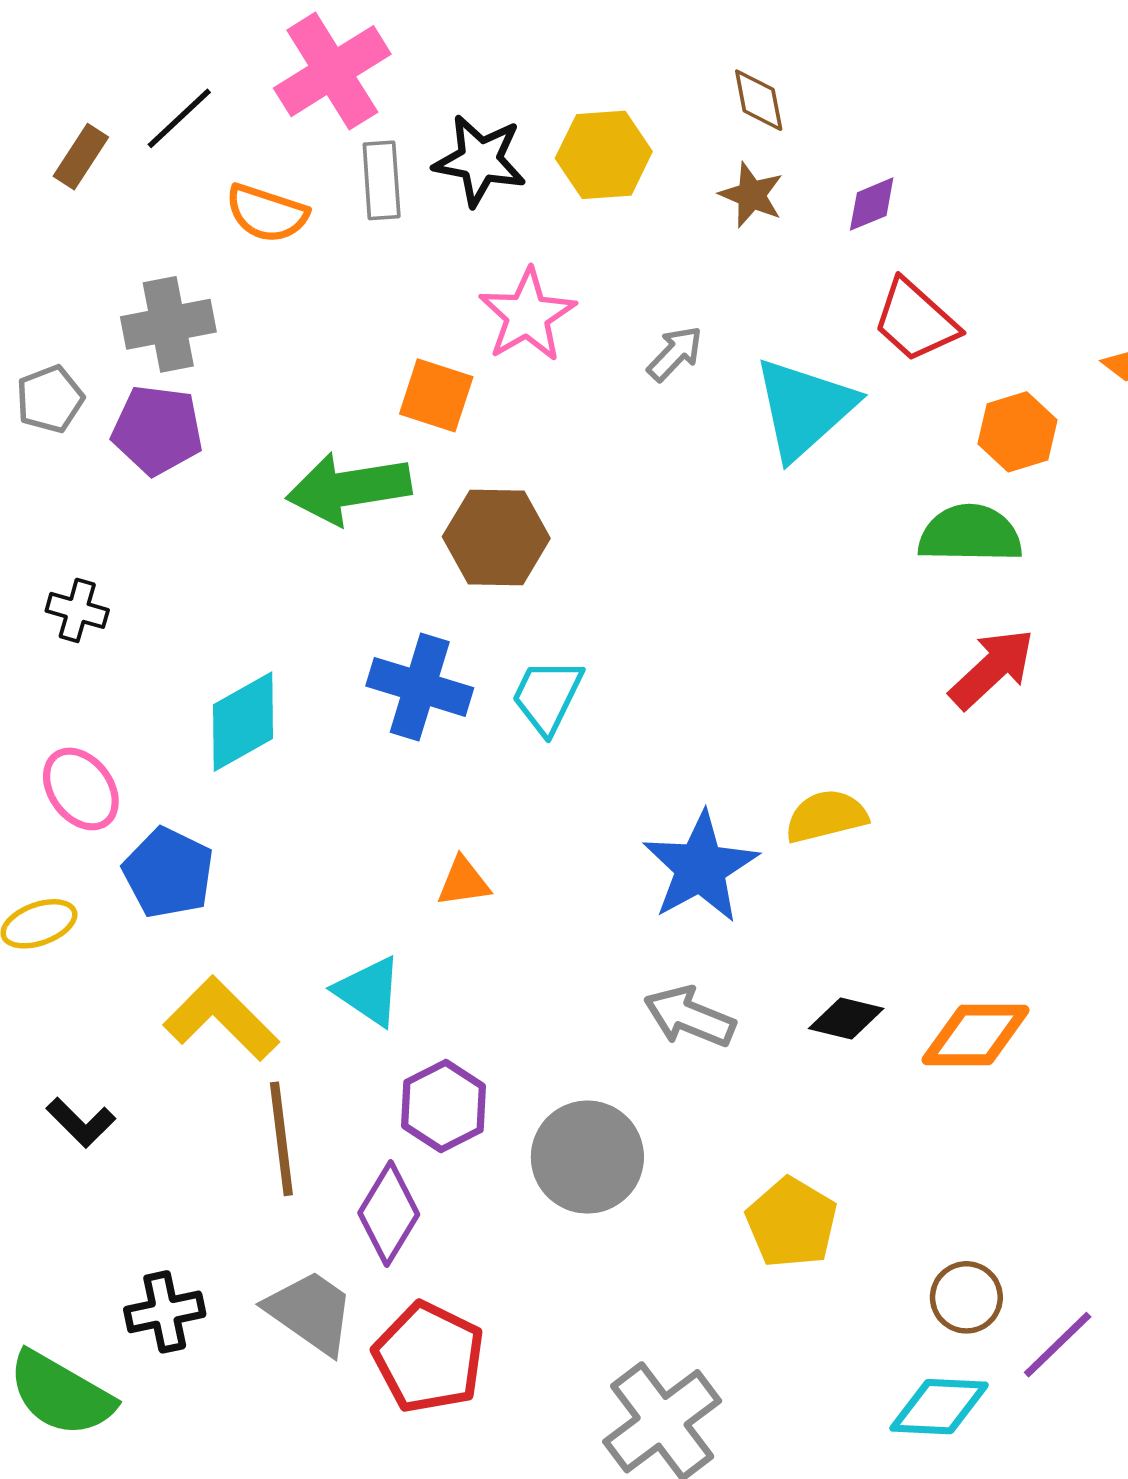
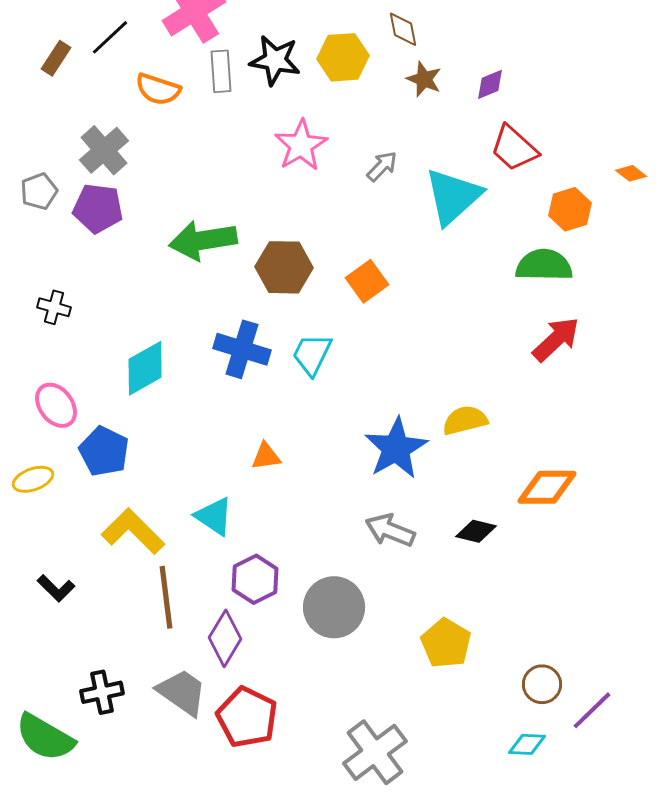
brown diamond: (759, 100) -> (403, 29), moved
gray cross: (168, 324) -> (104, 150), turned -30
orange square: (436, 395) -> (367, 281), moved, turned 36
orange diamond: (976, 1035) -> (547, 487), moved
cyan diamond: (939, 1407) -> (527, 744), size x0.7

